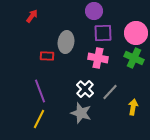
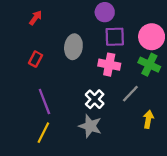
red rectangle: (47, 56) -> (36, 59), moved, turned -64
gray line: (110, 92) -> (130, 94), moved

